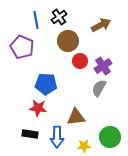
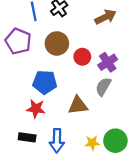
brown circle: (68, 41) -> (57, 43), moved
brown triangle: (76, 117) -> (78, 105), moved
yellow star: (84, 146) -> (92, 143), moved

